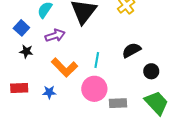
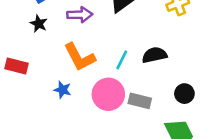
black semicircle: (132, 50) -> (155, 55), moved
blue star: (49, 92) -> (63, 90), moved
gray rectangle: (118, 103) -> (140, 101), moved

